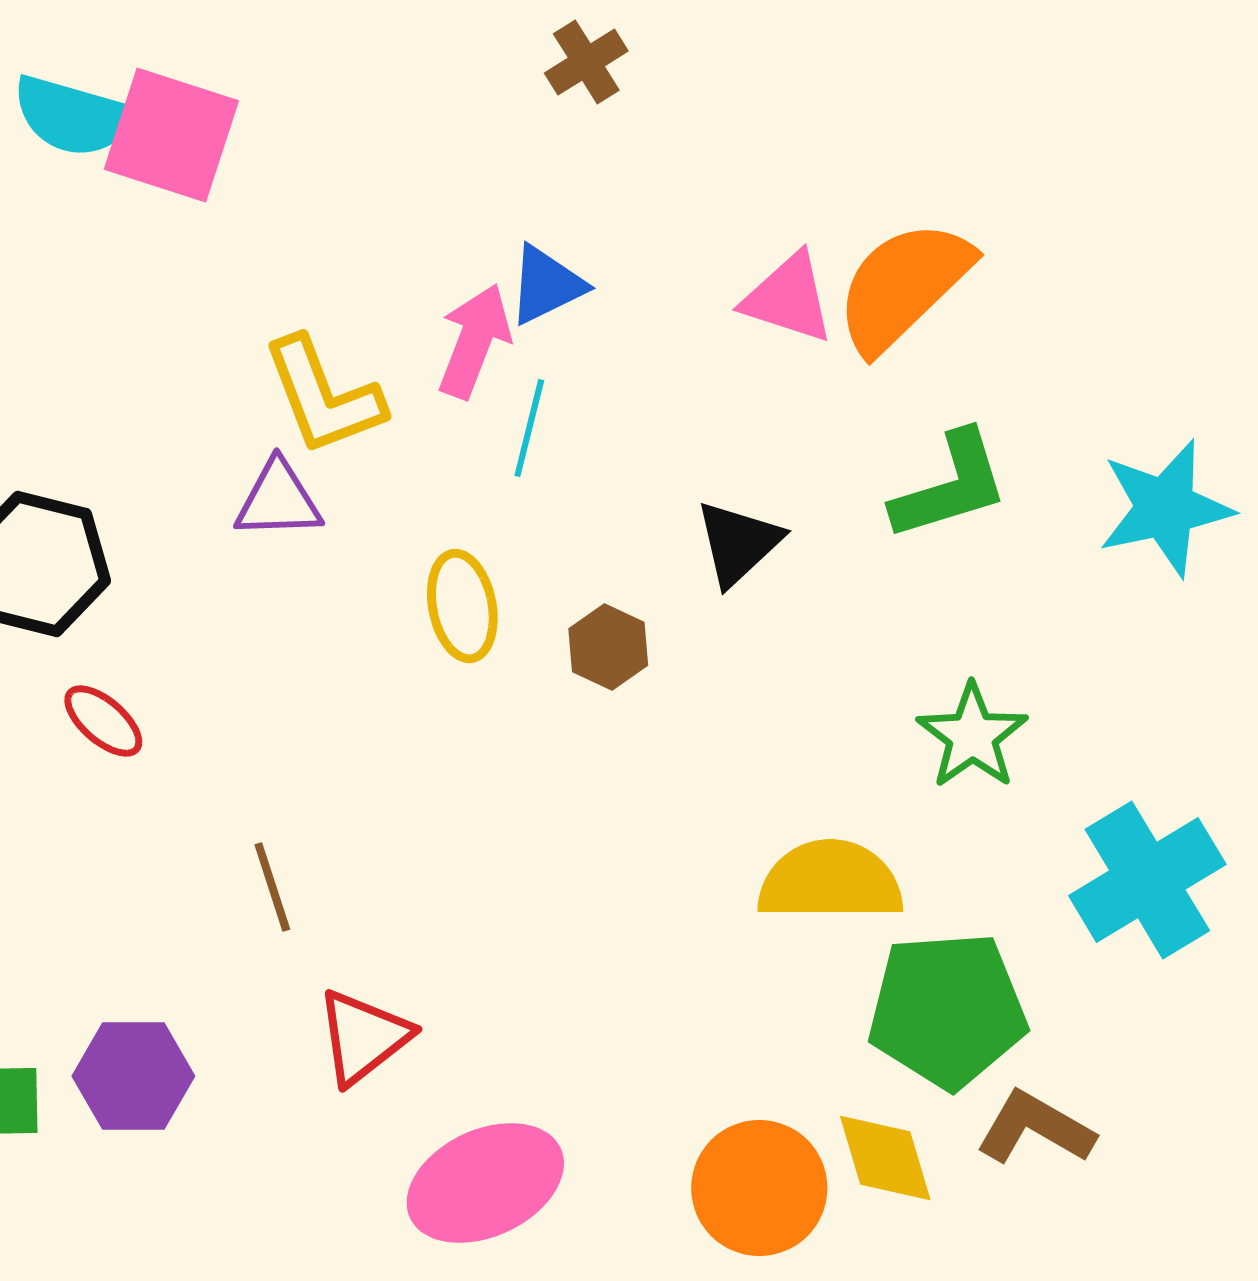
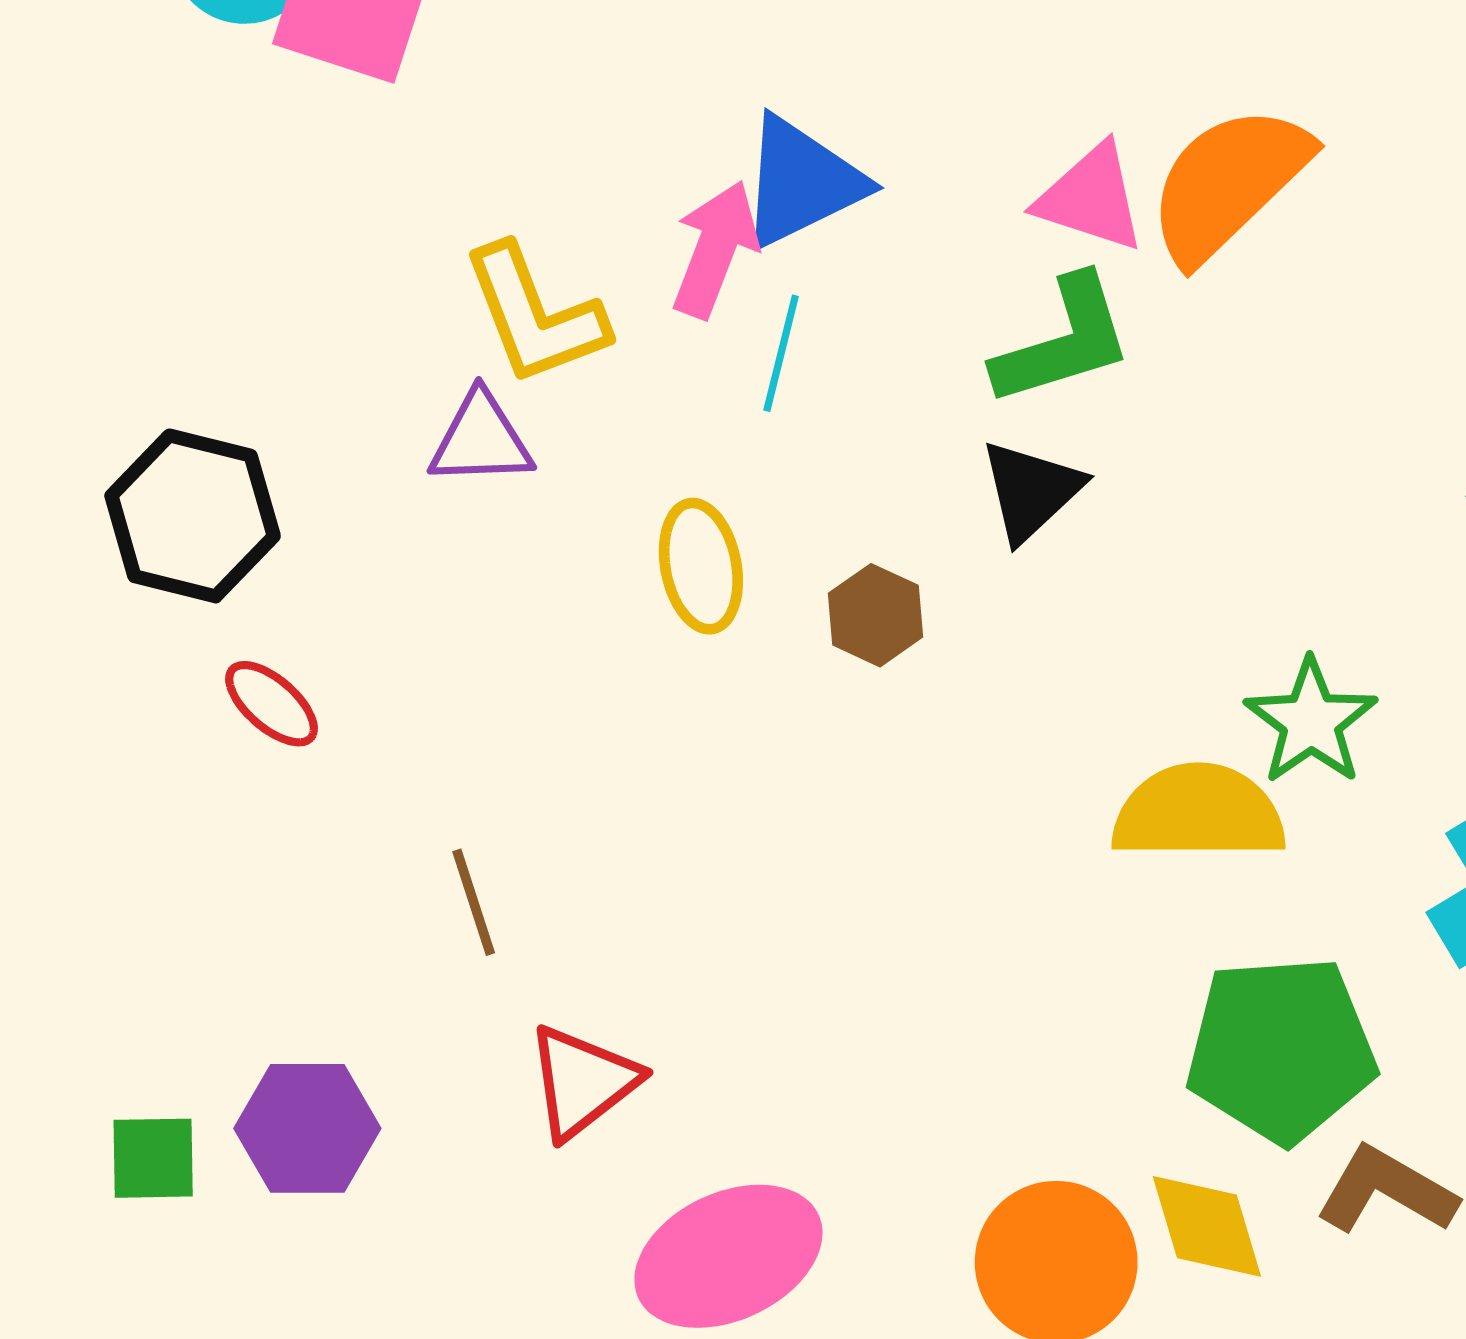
blue triangle: (546, 285) -> (801, 182), size x1.4
green L-shape: (950, 486) -> (1063, 341), moved
yellow semicircle: (830, 881) -> (1198, 813), moved

